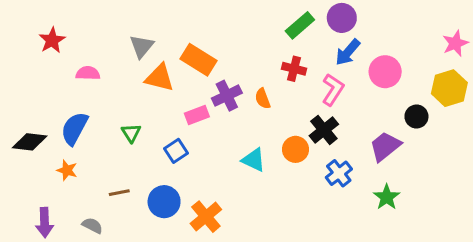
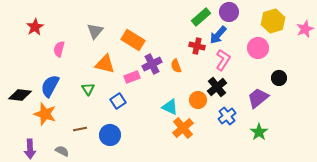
blue arrow: (348, 52) -> (218, 35), moved
pink semicircle: (88, 73) -> (59, 49), turned -77
orange triangle: (160, 78) -> (105, 64), moved
yellow hexagon: (449, 88) -> (273, 21), moved
orange star: (67, 170) -> (45, 114), size x1.6
orange cross: (206, 217) -> (183, 128), moved

